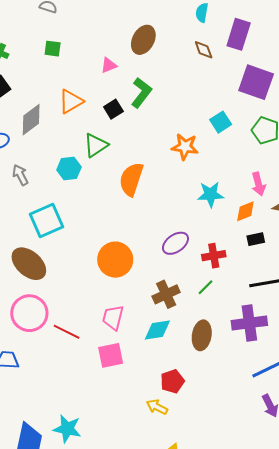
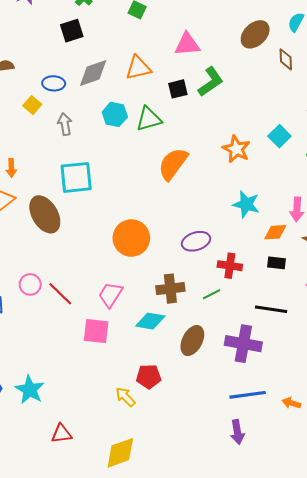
brown ellipse: (143, 40) -> (255, 34), moved
pink triangle: (109, 65) -> (187, 44), size x1.5
cyan square: (221, 122) -> (279, 136), turned -30
cyan hexagon: (69, 169) -> (115, 114), moved
pink circle: (29, 313) -> (30, 285), moved, size x0.6

